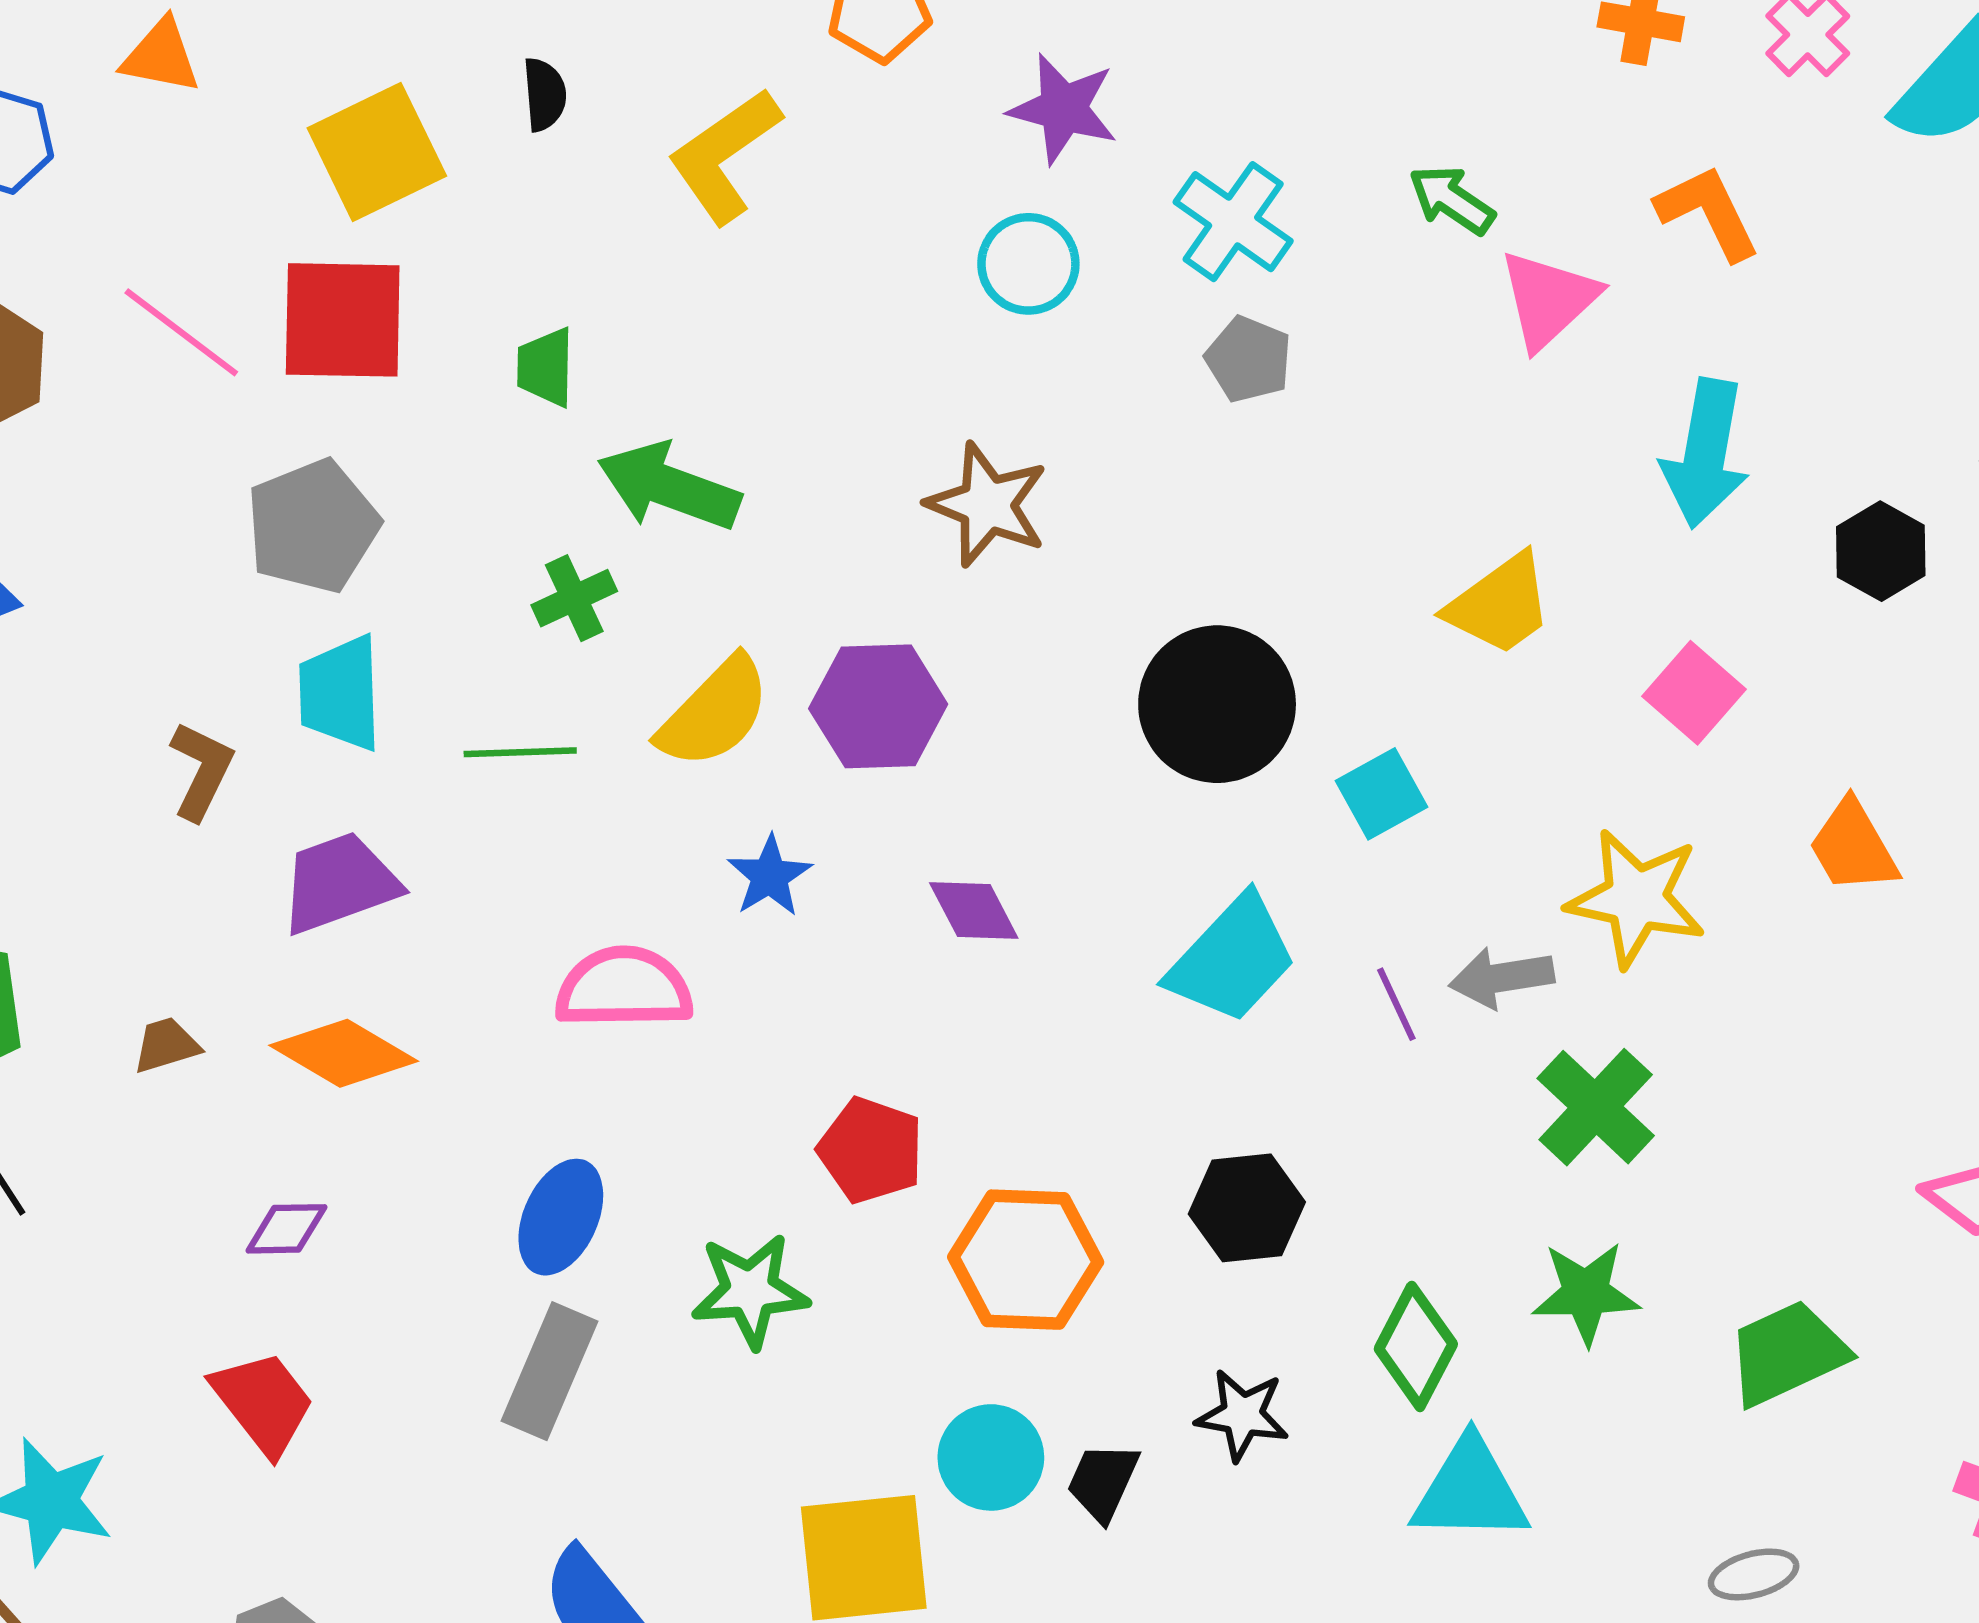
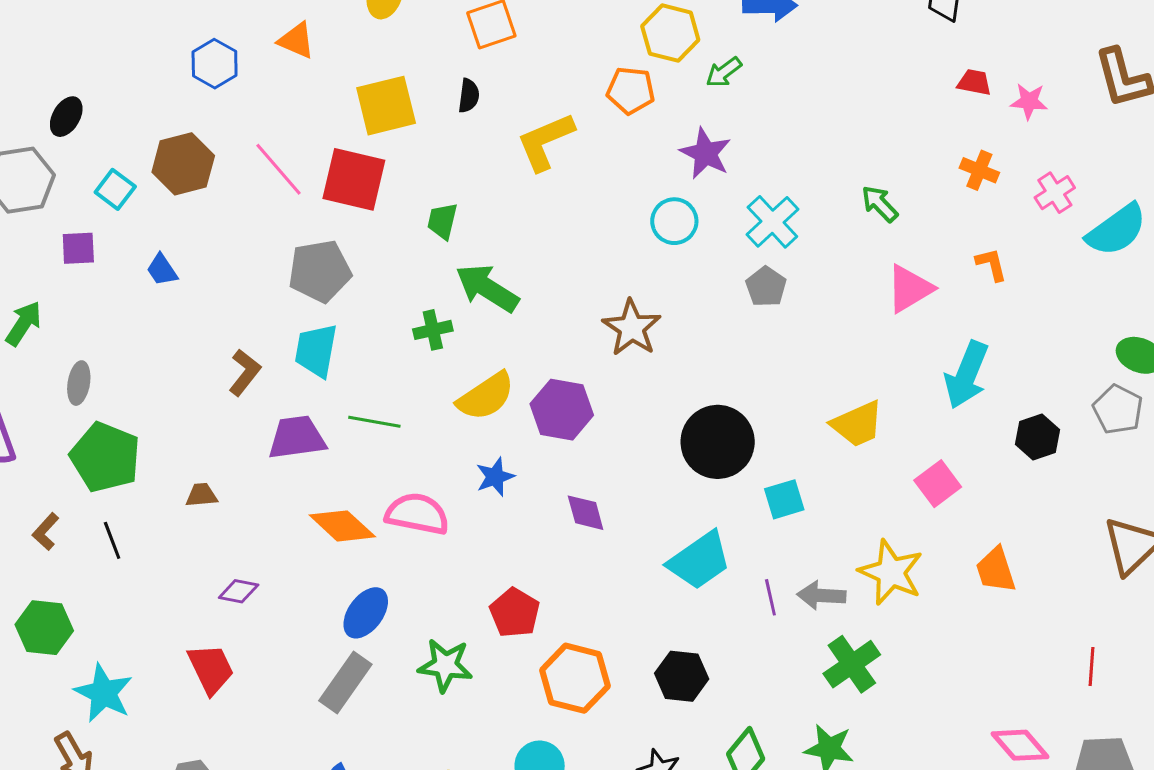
green arrow: (1452, 200) -> (880, 204), moved
orange L-shape: (1708, 212) -> (991, 264), size x0.7
green line: (520, 752) -> (374, 422), moved
orange diamond: (344, 1053) -> (342, 526), moved

